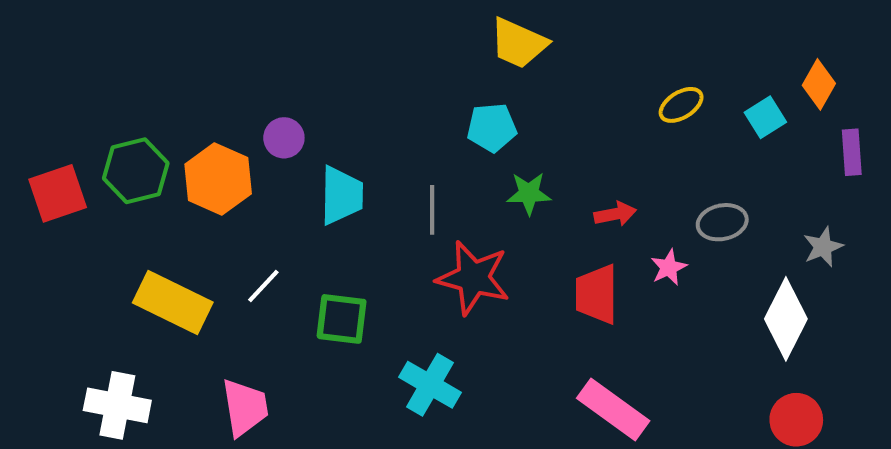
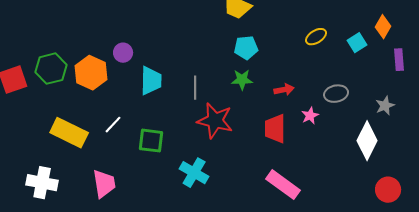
cyan pentagon: (492, 128) -> (246, 48), moved
red circle: (796, 420) -> (388, 190), moved

